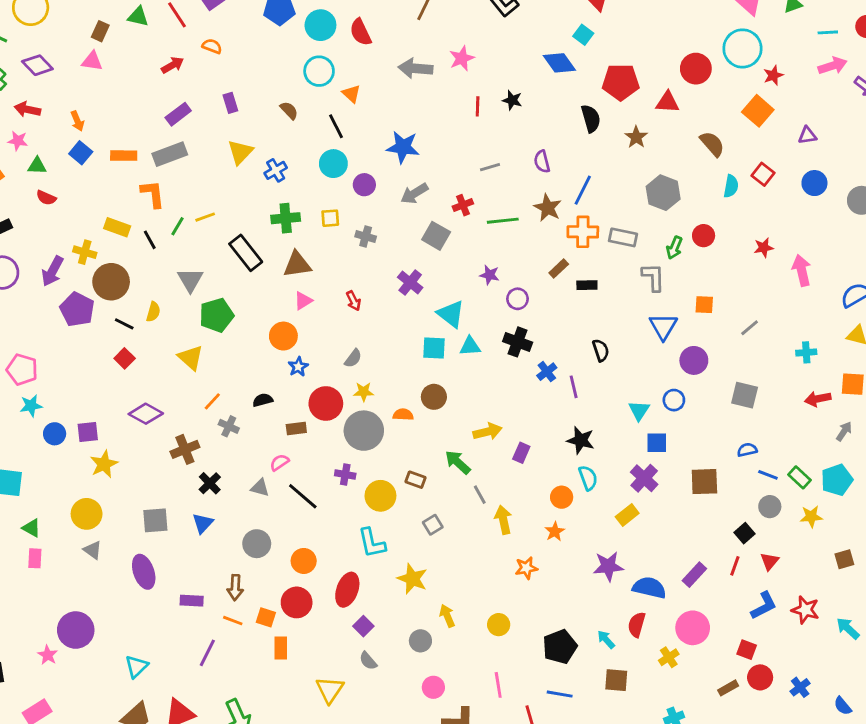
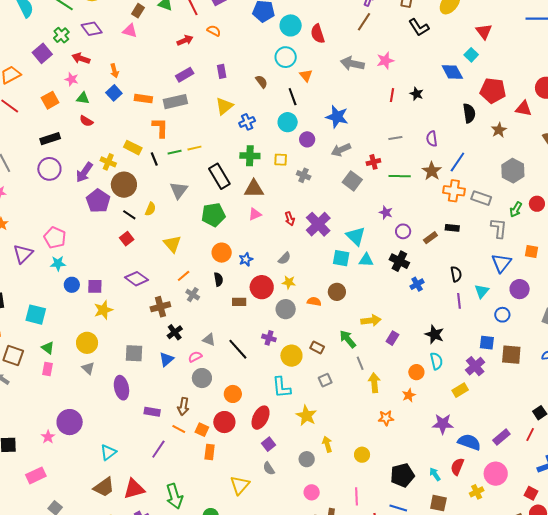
green line: (178, 226) -> (175, 152), turned 40
brown rectangle: (559, 268) -> (430, 238), moved
purple cross: (410, 282) -> (318, 224), moved, size x1.4
green pentagon: (216, 315) -> (213, 215), moved
orange circle: (283, 336) -> (222, 253), moved
purple line: (574, 387) -> (459, 301), moved
black semicircle: (263, 400) -> (218, 279), turned 88
cyan triangle: (639, 410) -> (482, 291), moved
gray circle: (364, 431) -> (286, 309), size x0.7
pink semicircle: (279, 462) -> (195, 357), moved
brown square: (704, 482) -> (511, 355), moved

